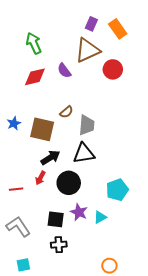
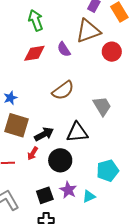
brown semicircle: (66, 112) -> (63, 90), size x1.6
gray trapezoid: (87, 125) -> (102, 106), moved, turned -40
brown square: (42, 129) -> (17, 125), moved
black square: (56, 219) -> (45, 195), turned -30

